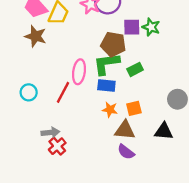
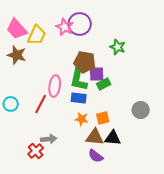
purple square: (132, 27) -> (97, 74), moved
green L-shape: (106, 64) -> (79, 79), turned -70
black triangle: (164, 131) -> (113, 138), moved
gray arrow: (50, 132) -> (49, 139), moved

